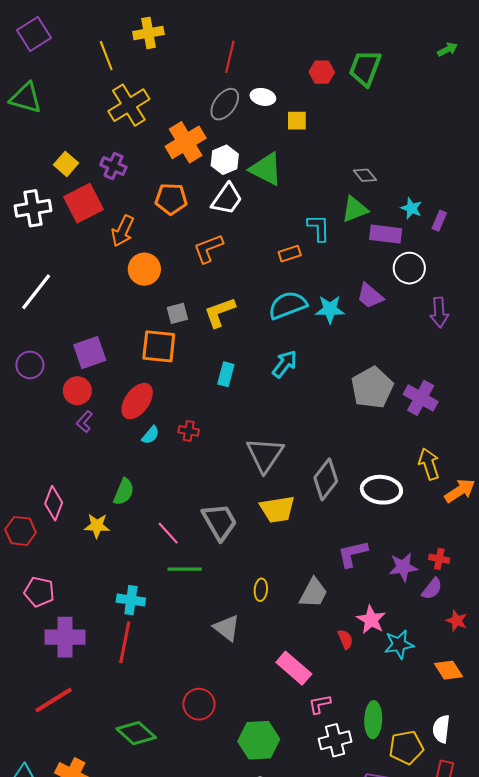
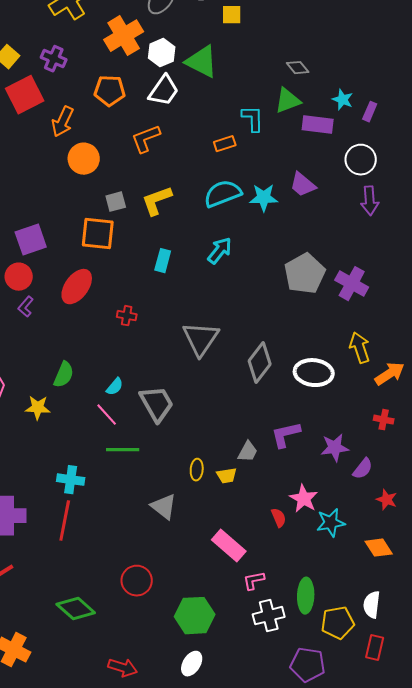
white circle: (409, 268) -> (361, 160), moved
cyan semicircle: (151, 435) -> (115, 387), moved
yellow trapezoid: (277, 509) -> (227, 476), moved, size x0.6
red cross: (439, 559) -> (384, 420), moved
gray trapezoid: (313, 593) -> (248, 452), moved, size x0.7

